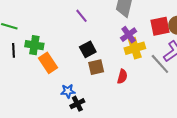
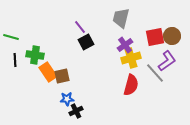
black square: (88, 49) -> (86, 42), moved
brown square: (96, 67) -> (62, 76), moved
red semicircle: (122, 76) -> (131, 85), moved, size x1.5

